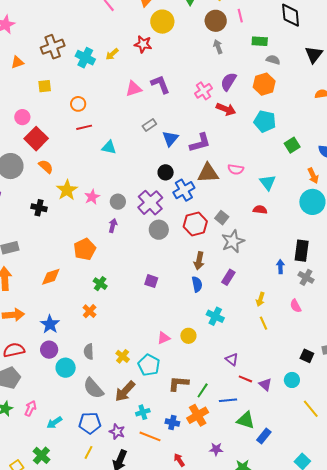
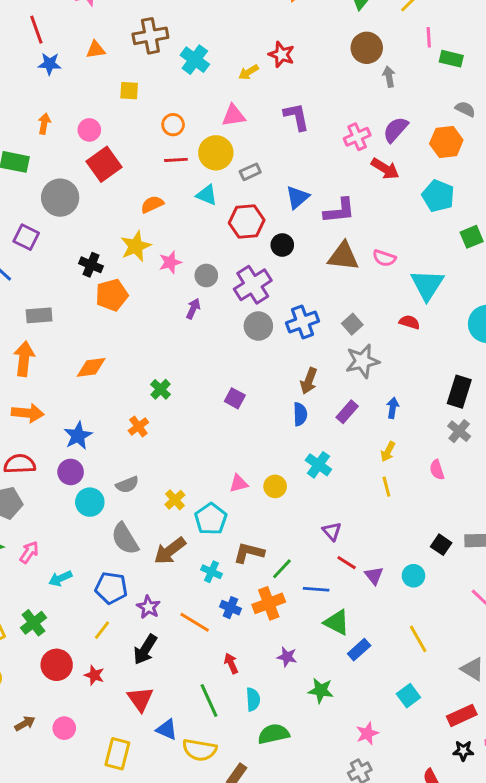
brown circle: (216, 21) -> (367, 48), moved
yellow circle: (162, 22) -> (216, 153), moved
green rectangle: (260, 41) -> (451, 59), moved
yellow arrow: (112, 54) -> (249, 72), moved
pink triangle: (134, 89) -> (234, 115), moved
gray rectangle: (149, 125) -> (250, 172), moved
orange semicircle: (46, 167) -> (152, 204), moved, turned -77
cyan triangle: (268, 182) -> (427, 285), size x1.4
blue cross: (184, 190) -> (302, 322), moved
red hexagon: (195, 224) -> (247, 222), moved
orange pentagon: (85, 249) -> (112, 295), moved
blue arrow: (280, 267) -> (393, 408), moved
gray semicircle: (89, 352) -> (127, 485), turned -119
yellow line: (311, 409) -> (418, 639), moved
cyan cross: (143, 412) -> (211, 572), moved, turned 32

